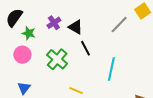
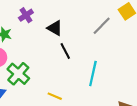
purple cross: (54, 23) -> (26, 15), moved
green cross: (57, 59) -> (18, 74), moved

